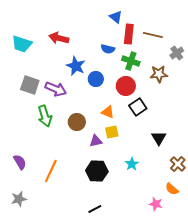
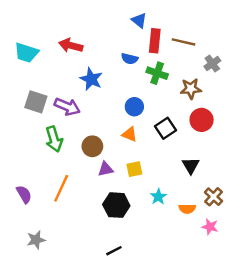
blue circle: (96, 79) -> (134, 107), moved
red circle: (126, 86) -> (202, 120), moved
yellow square: (112, 132) -> (134, 169), moved
purple triangle: (96, 141) -> (106, 169), moved
orange line: (51, 171) -> (61, 188), moved
orange semicircle: (172, 189) -> (187, 209), moved, turned -40
gray star: (19, 199) -> (36, 240), moved
pink star: (156, 204) -> (210, 227), moved

